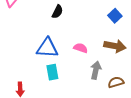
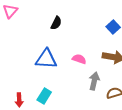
cyan rectangle: (52, 72) -> (44, 96), moved, turned 42

